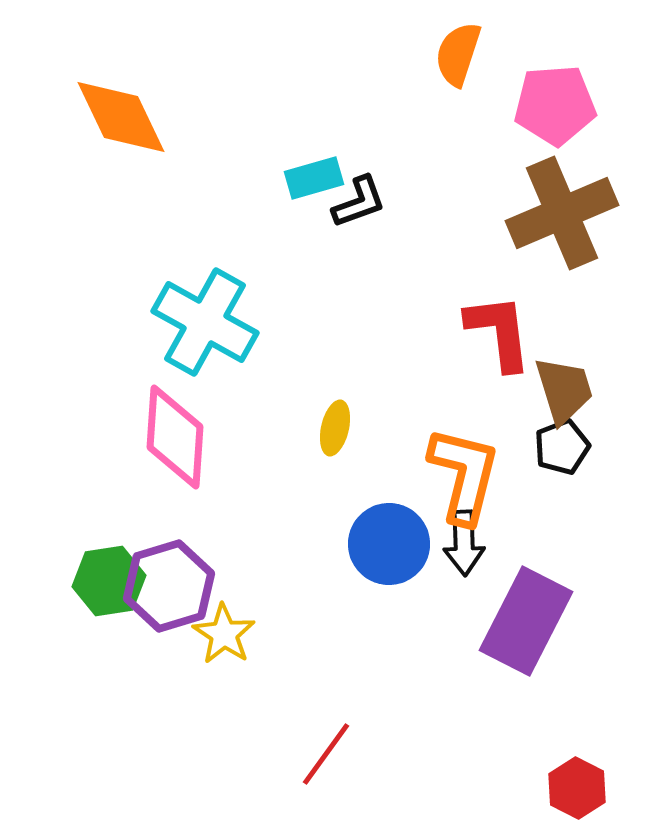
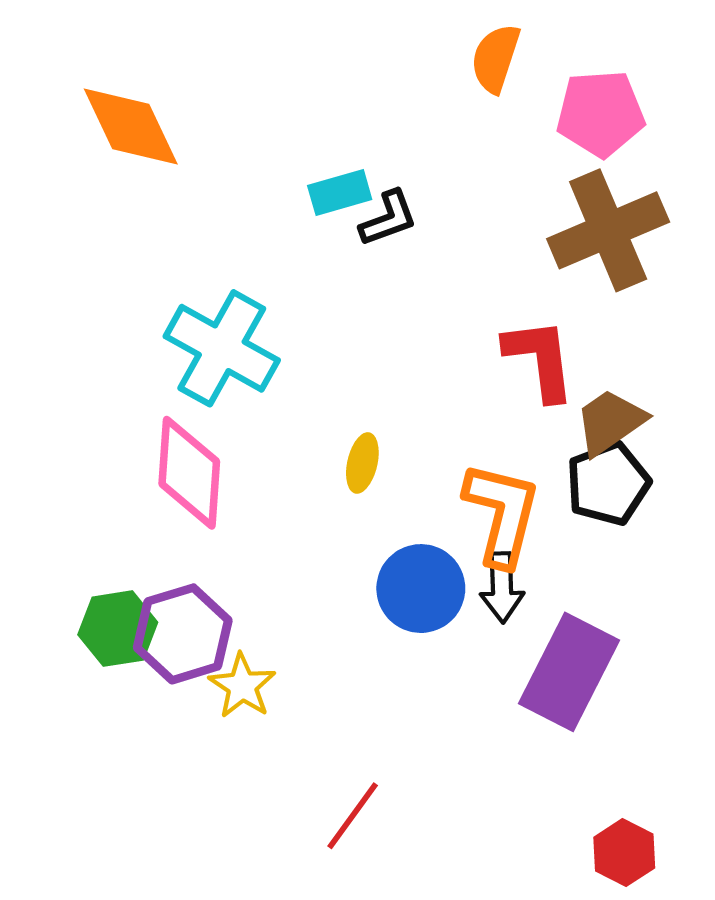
brown trapezoid: (564, 390) -> (610, 422), turned -108
black pentagon: (562, 447) -> (608, 484), size x1.4

